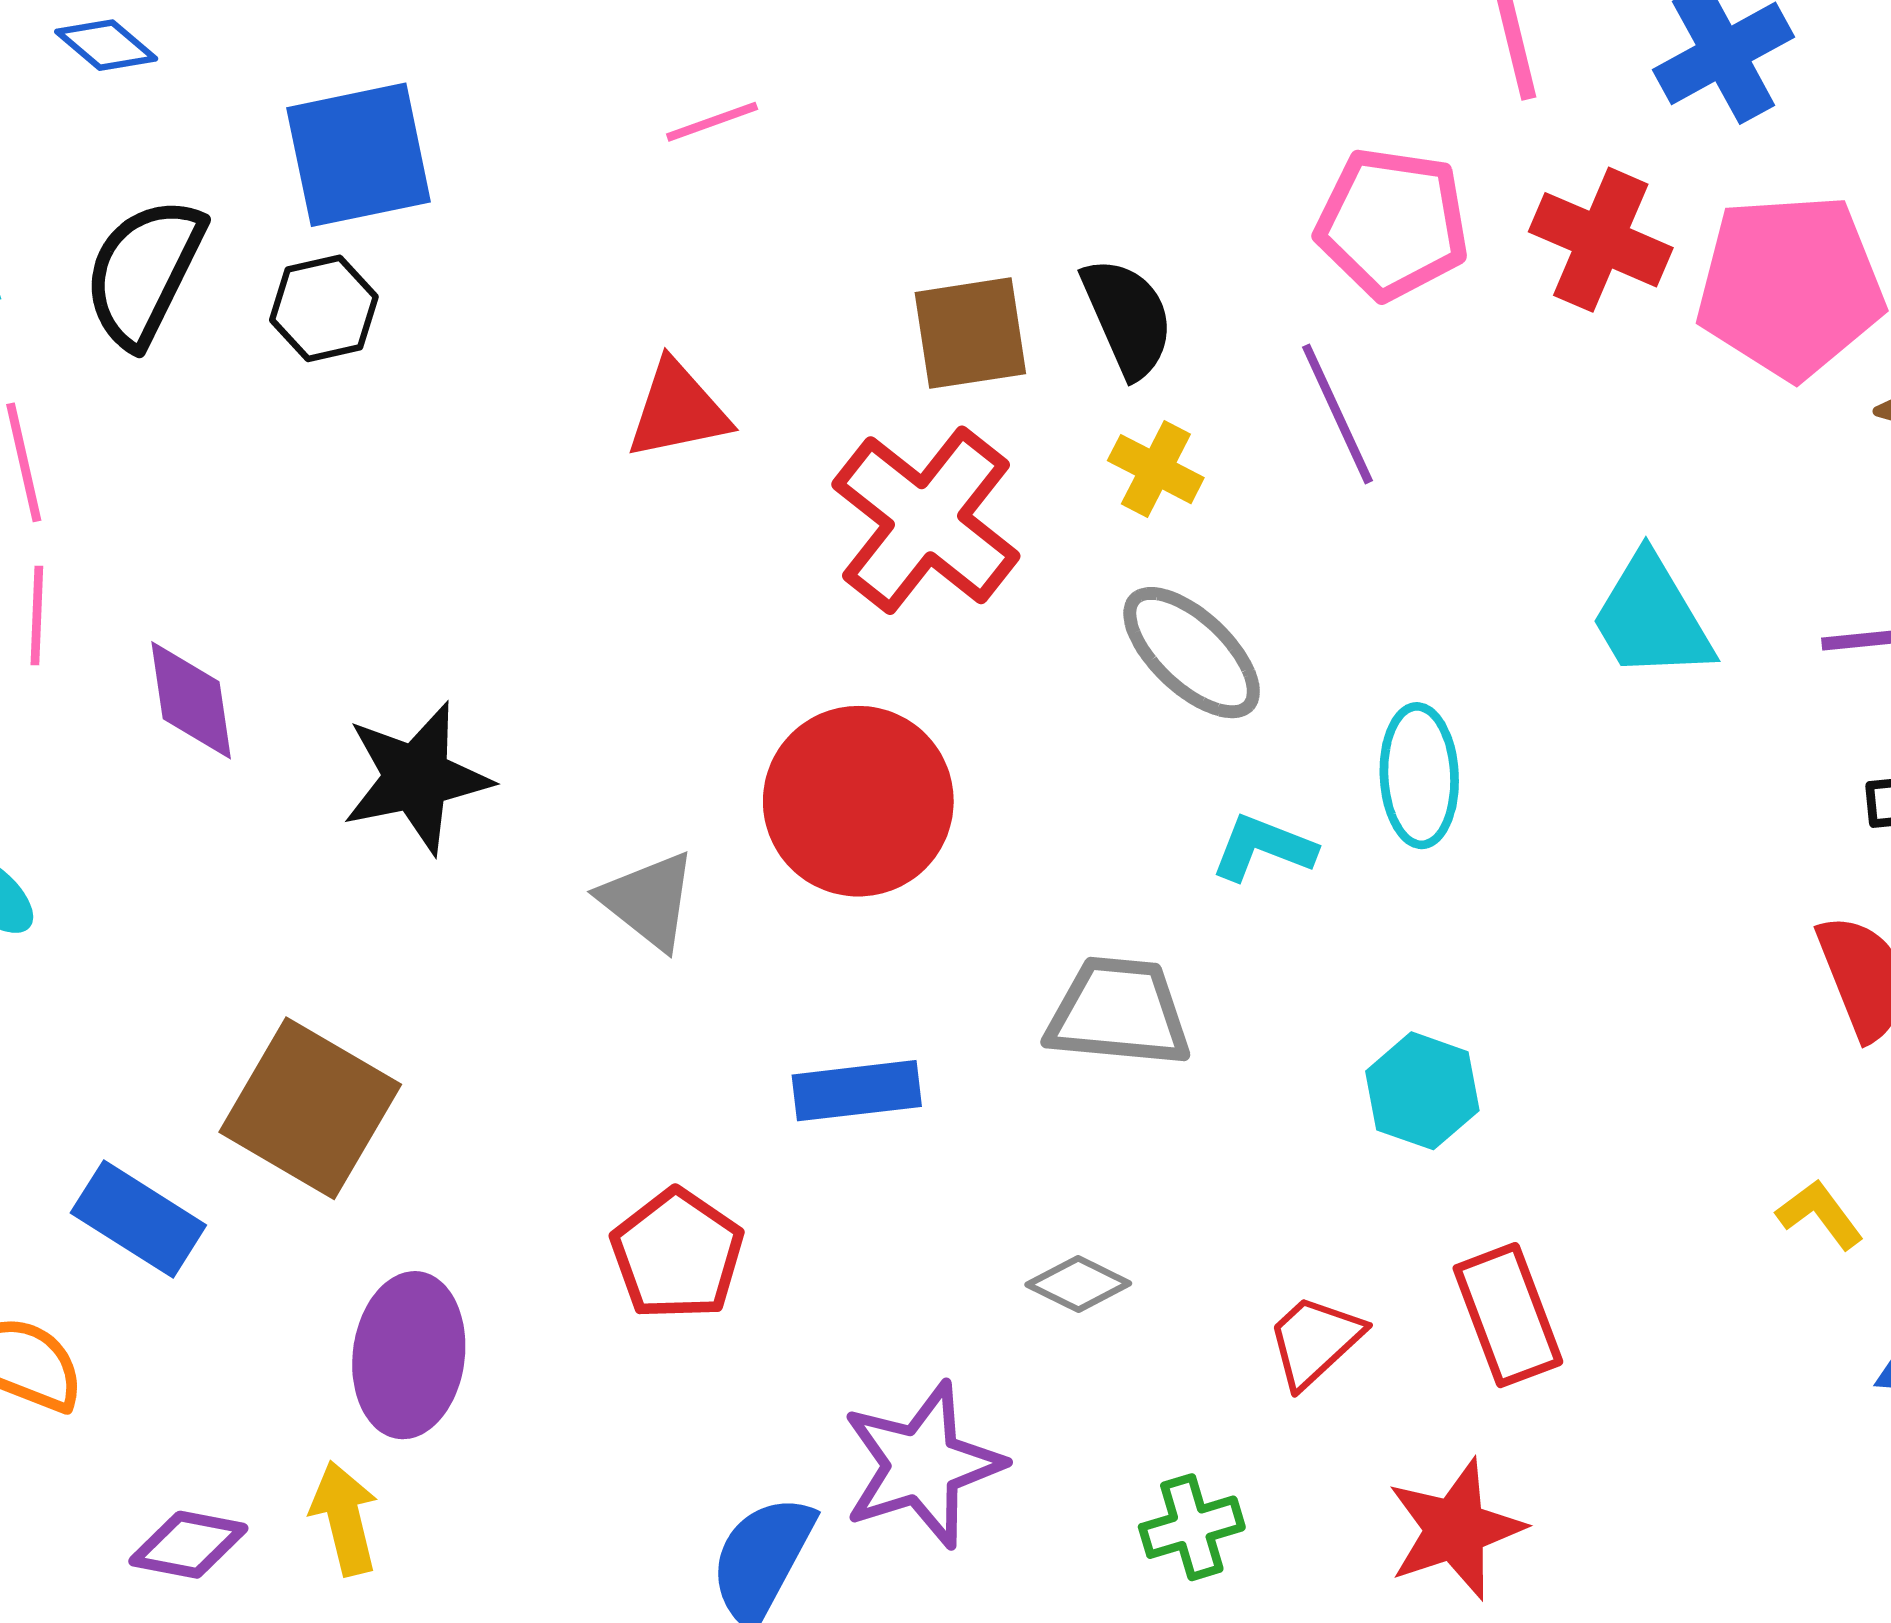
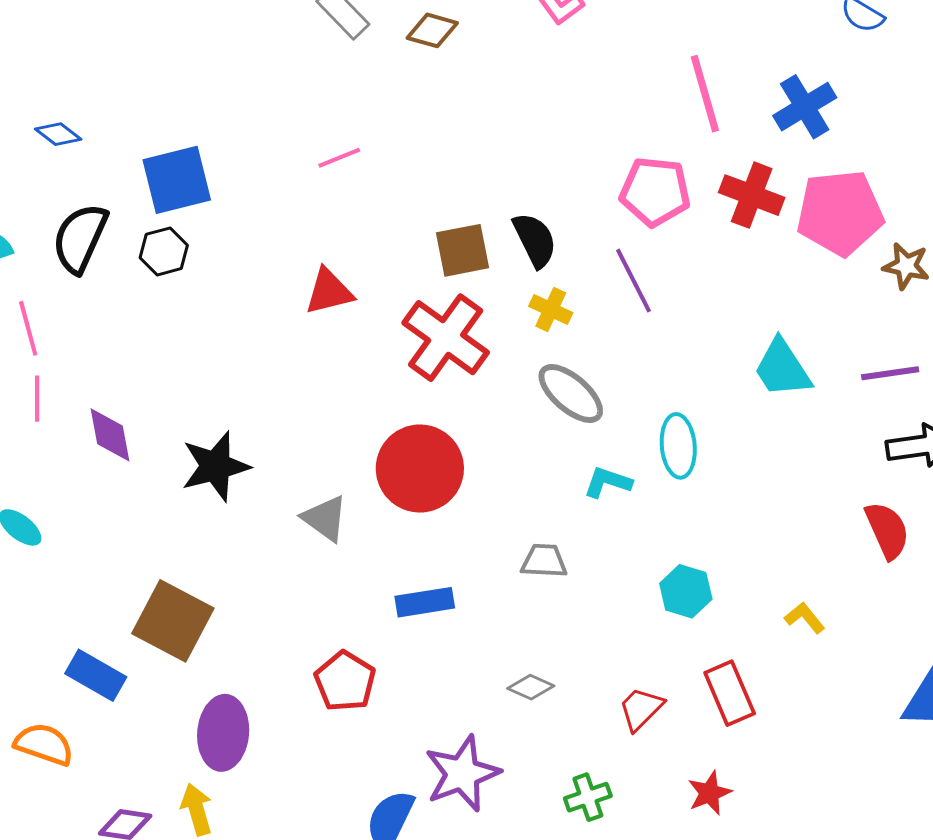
gray trapezoid: (1119, 1012) -> (544, 561), size x0.7
yellow L-shape: (1820, 1214) -> (805, 618), moved
red star: (1455, 1529) -> (709, 793), size x0.7

